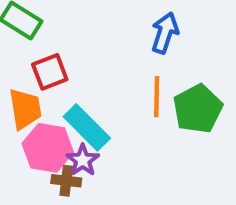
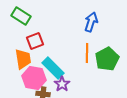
purple star: (83, 160) -> (62, 84), moved

